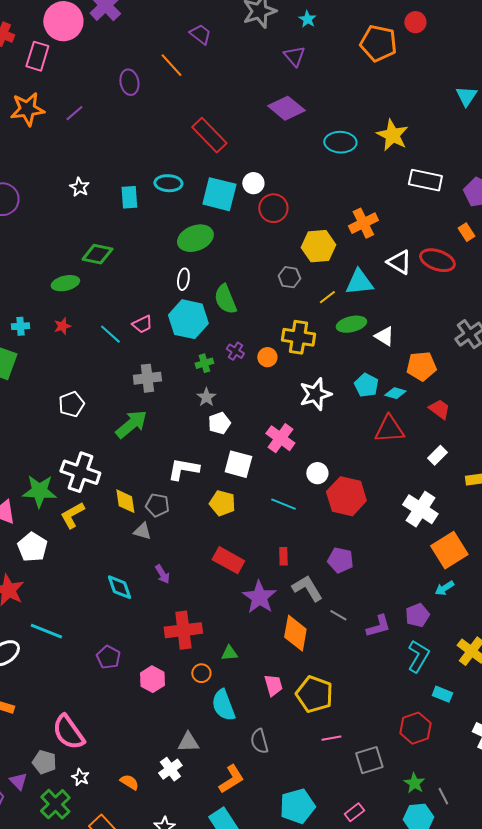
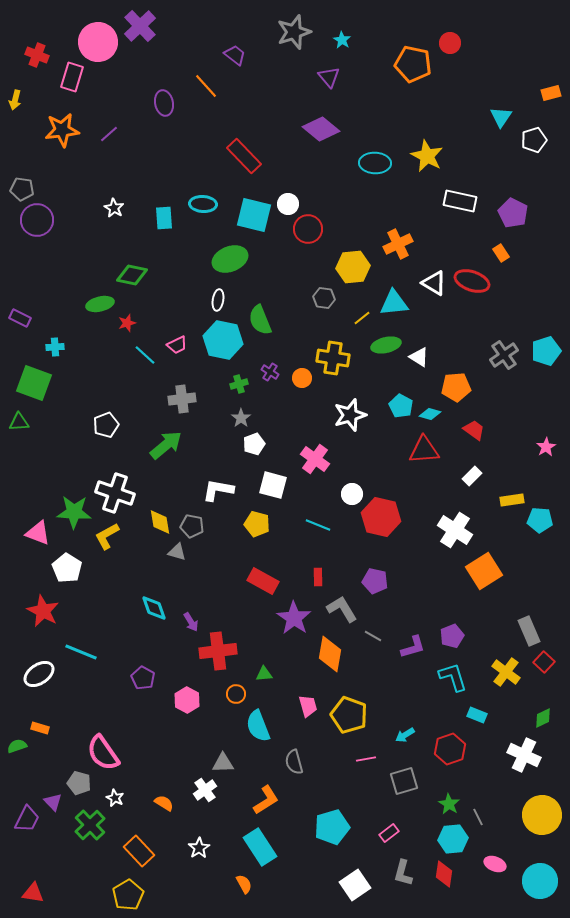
red star: (62, 326) -> (127, 323), moved
purple arrow: (162, 574) -> (191, 622), moved
cyan arrow: (444, 588) -> (405, 735), moved
cyan L-shape: (418, 656) -> (453, 677), turned -48

